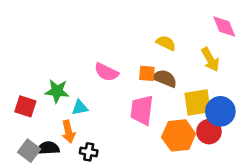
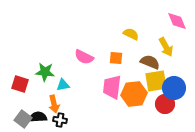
brown semicircle: (165, 78) -> (150, 62), moved
orange hexagon: (179, 135) -> (134, 94), moved
black cross: (89, 152) -> (60, 120), moved

